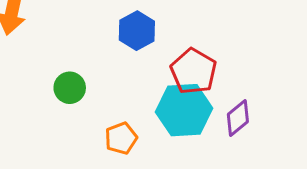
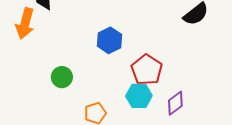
cyan hexagon: (184, 110) -> (139, 96), size x0.7

